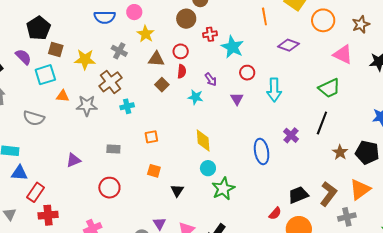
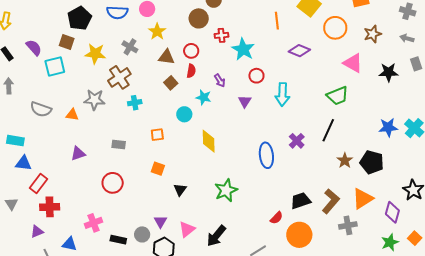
black pentagon: (38, 28) -> (79, 18), moved
orange triangle: (63, 96) -> (72, 115), moved
cyan circle: (208, 168) -> (184, 114), moved

